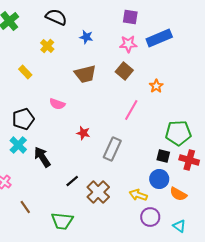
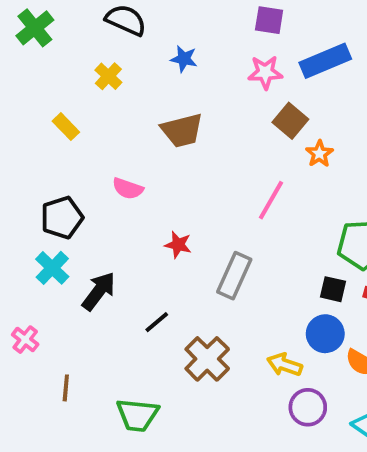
brown square: (124, 71) -> (290, 121), moved
black arrow: (42, 157) -> (99, 291), turned 70
black line: (72, 181) -> (157, 322), moved
brown line: (25, 207) -> (66, 388), turned 40

